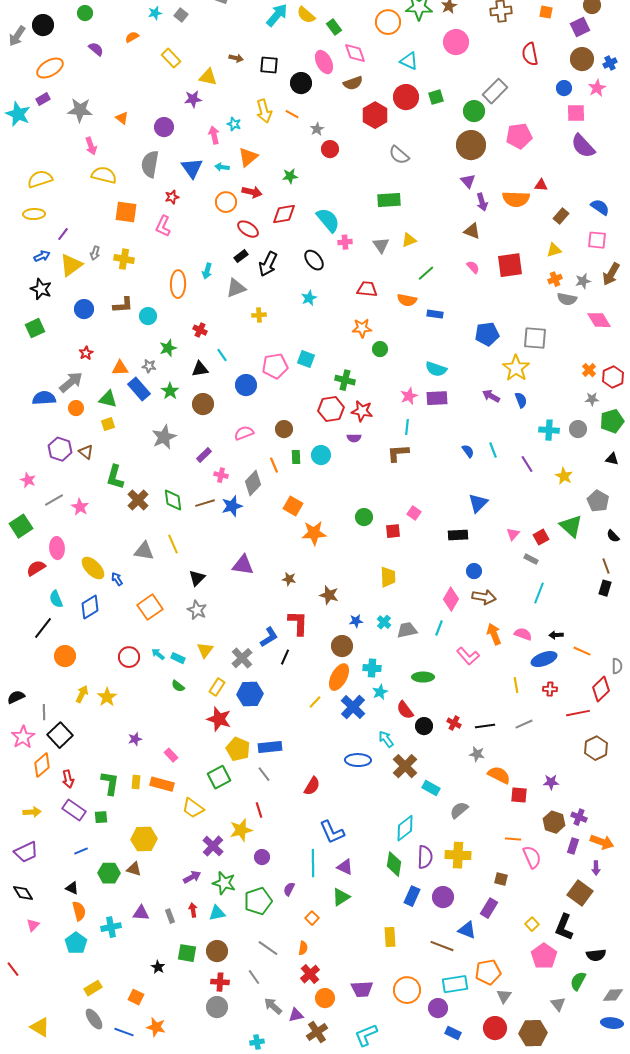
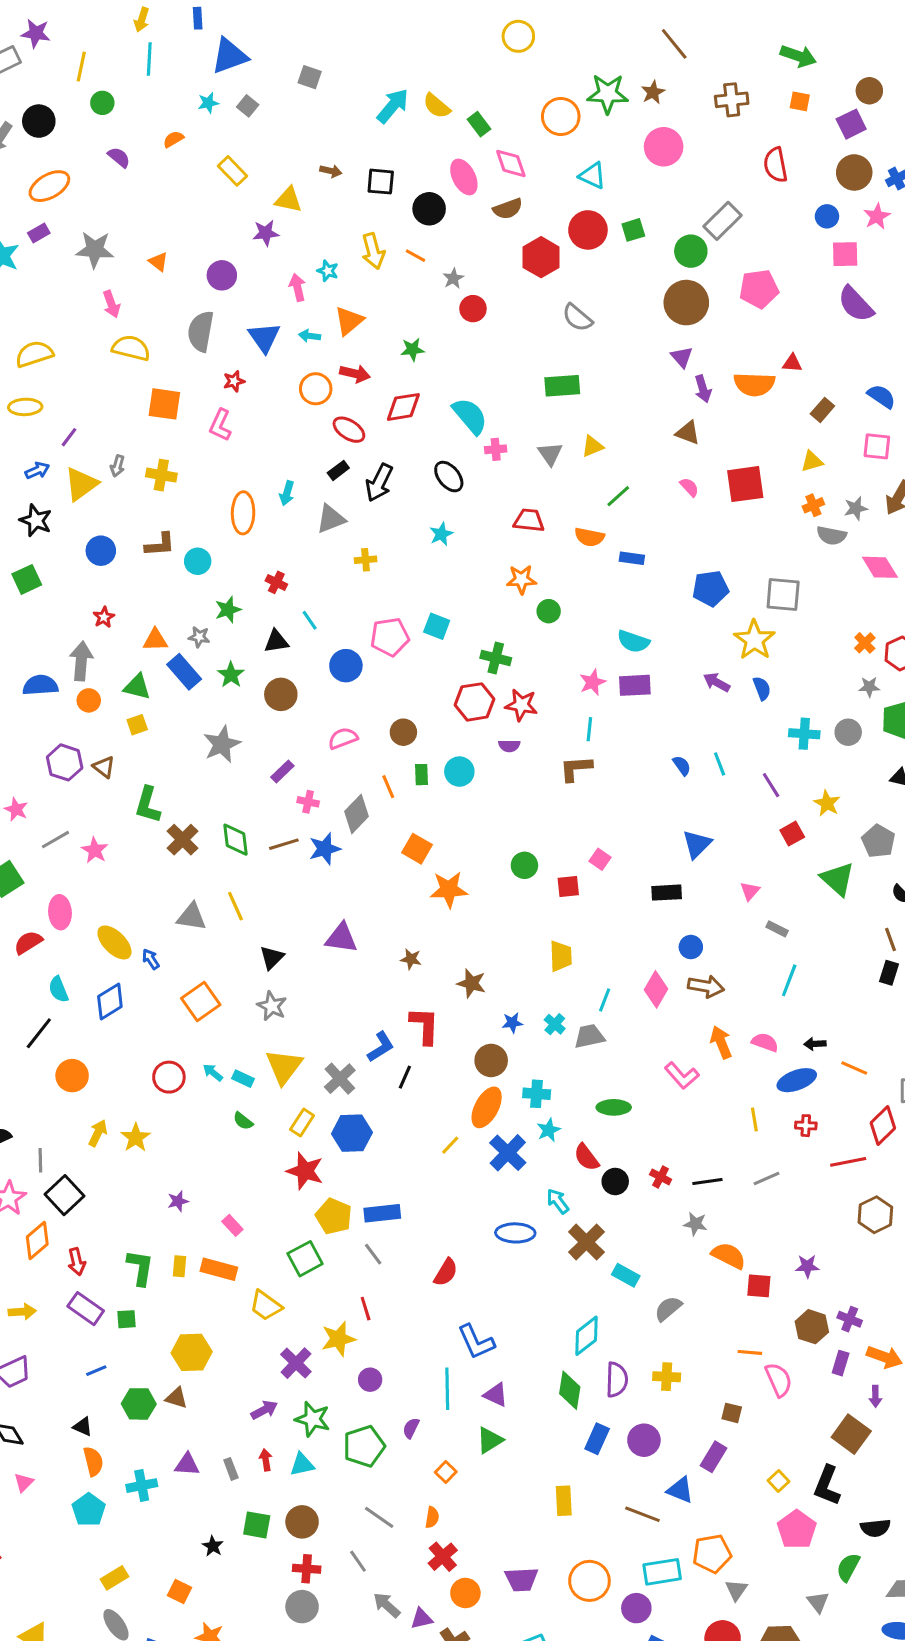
gray arrow: (71, 382) -> (81, 661), turned -45
red square: (541, 537) -> (792, 834), moved
cyan line: (439, 628) -> (605, 1000), moved
yellow triangle: (205, 650) -> (284, 1067), size x1.5
yellow cross: (458, 855) -> (667, 1377), size x0.7

